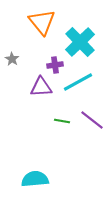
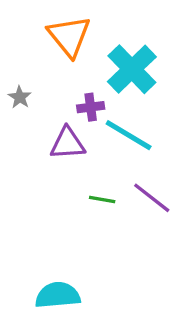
cyan line: (78, 82) -> (129, 135), turned 60

